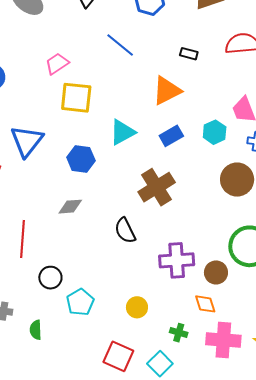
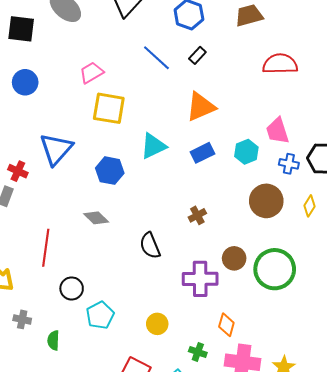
black rectangle: (189, 54) -> (197, 55), moved, turned -66
brown cross: (157, 187) -> (197, 215), moved, size x0.5
gray diamond: (70, 207) -> (96, 218), turned 45
brown circle: (216, 272) -> (234, 258), moved
orange diamond: (205, 304) -> (226, 325), turned 30

